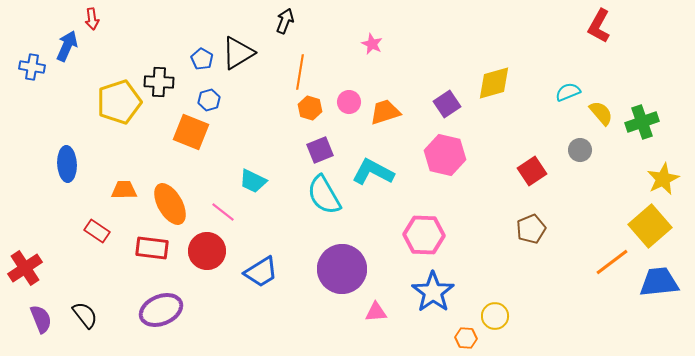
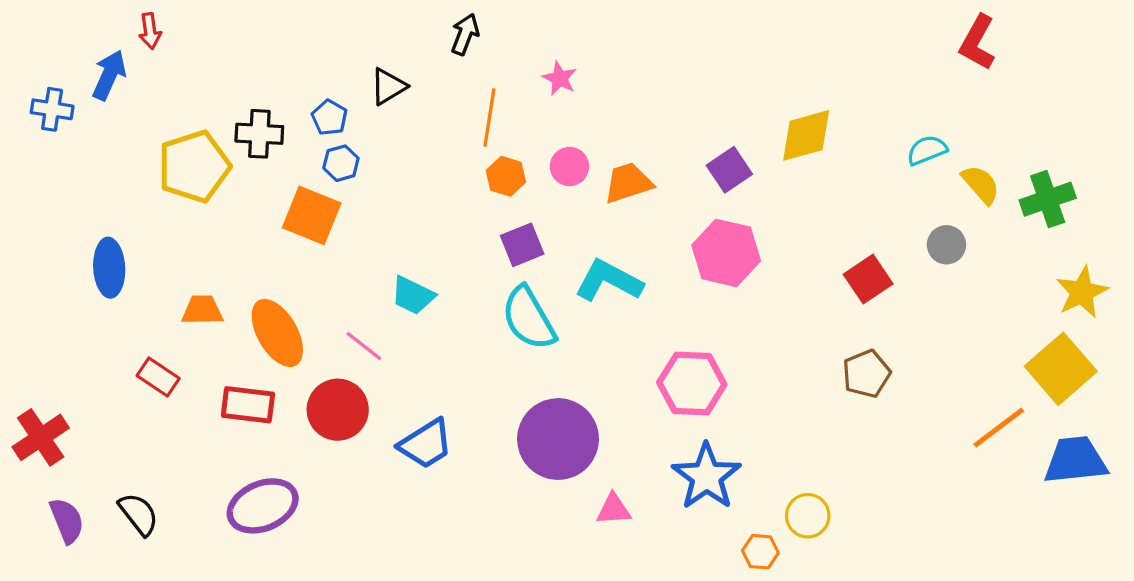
pink star: (372, 44) -> (560, 78), moved
black triangle: (238, 53) -> (388, 86), size x0.7
blue pentagon: (202, 59) -> (330, 117), moved

